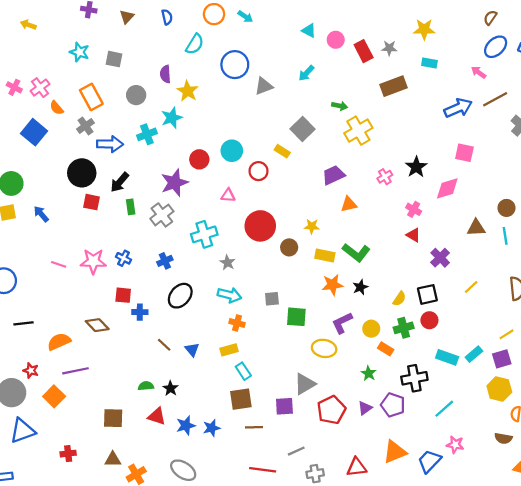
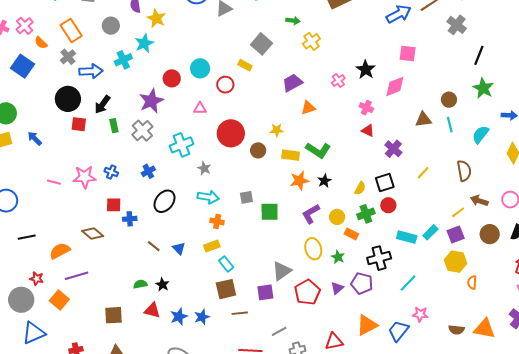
yellow cross: (358, 131) -> (311, 41), size x0.7
yellow ellipse: (324, 348) -> (313, 249), moved, turned 70
brown semicircle: (503, 438) -> (456, 330), moved

